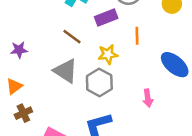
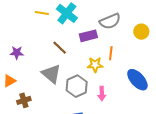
yellow star: (108, 54) -> (95, 65), moved
pink arrow: (148, 98) -> (102, 94), moved
brown cross: (23, 113) -> (24, 100), moved

